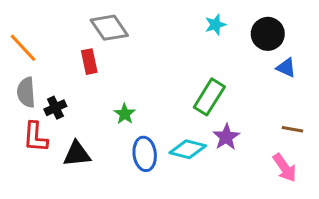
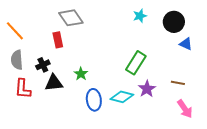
black cross: (55, 108) -> (43, 65), moved
brown line: (292, 129) -> (178, 83), moved
black triangle: (77, 154) -> (54, 83), moved

